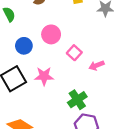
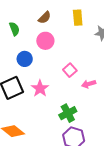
pink circle: (51, 34) -> (45, 41), moved
pink star: (44, 76) -> (40, 88), turned 30

